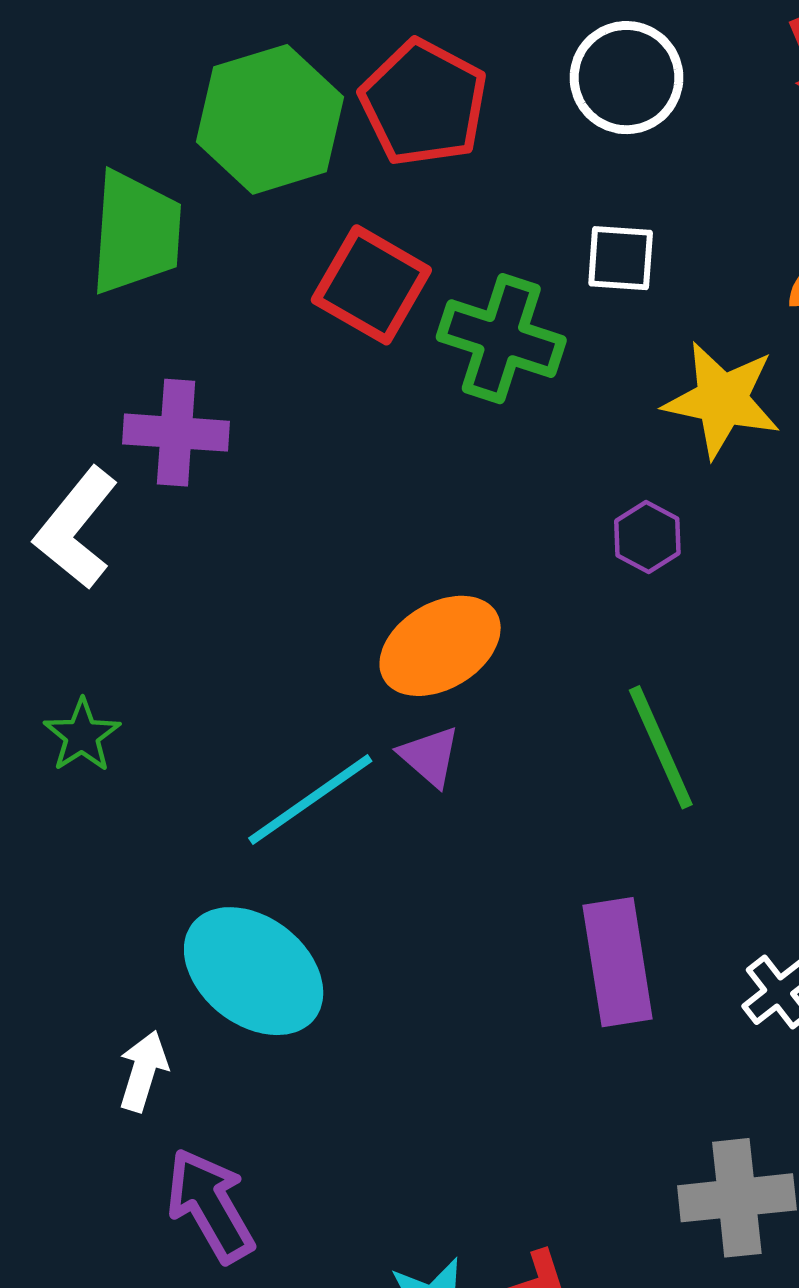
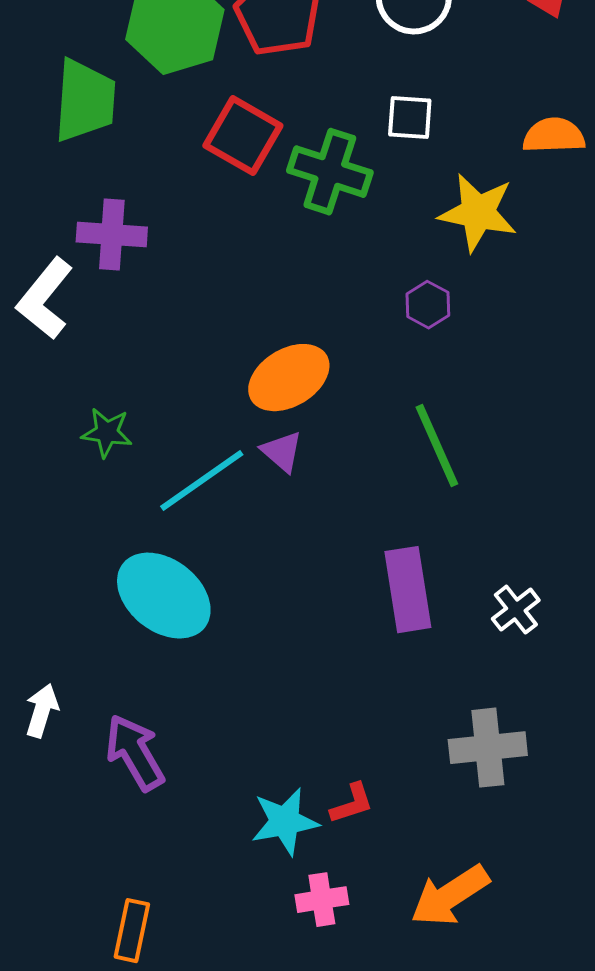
green star: (82, 735) -> (107, 433), moved, turned -30
white arrow: (143, 1071) -> (42, 711), moved

